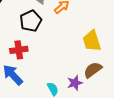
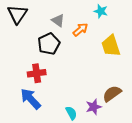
yellow trapezoid: (92, 41) -> (111, 46), moved

